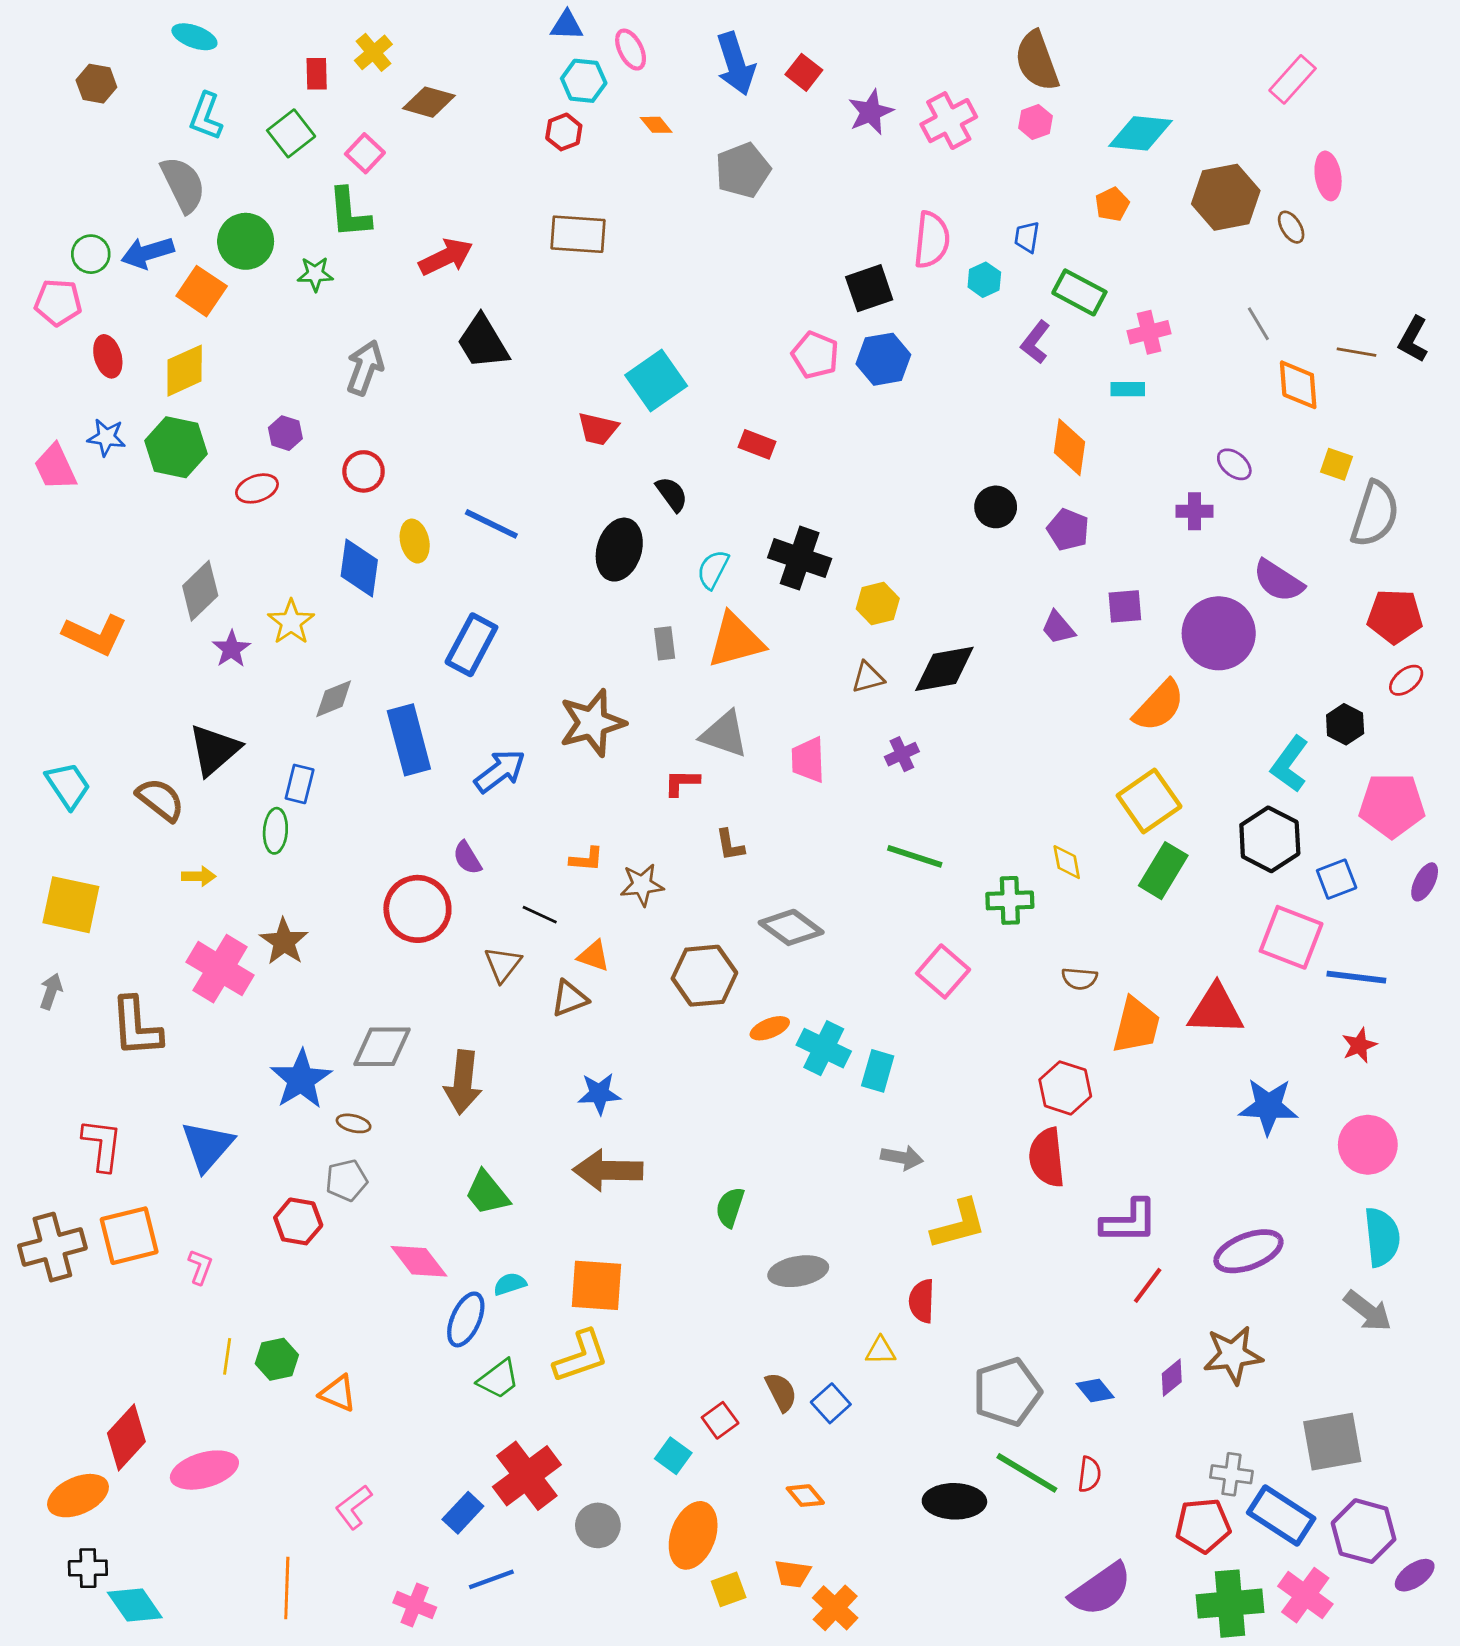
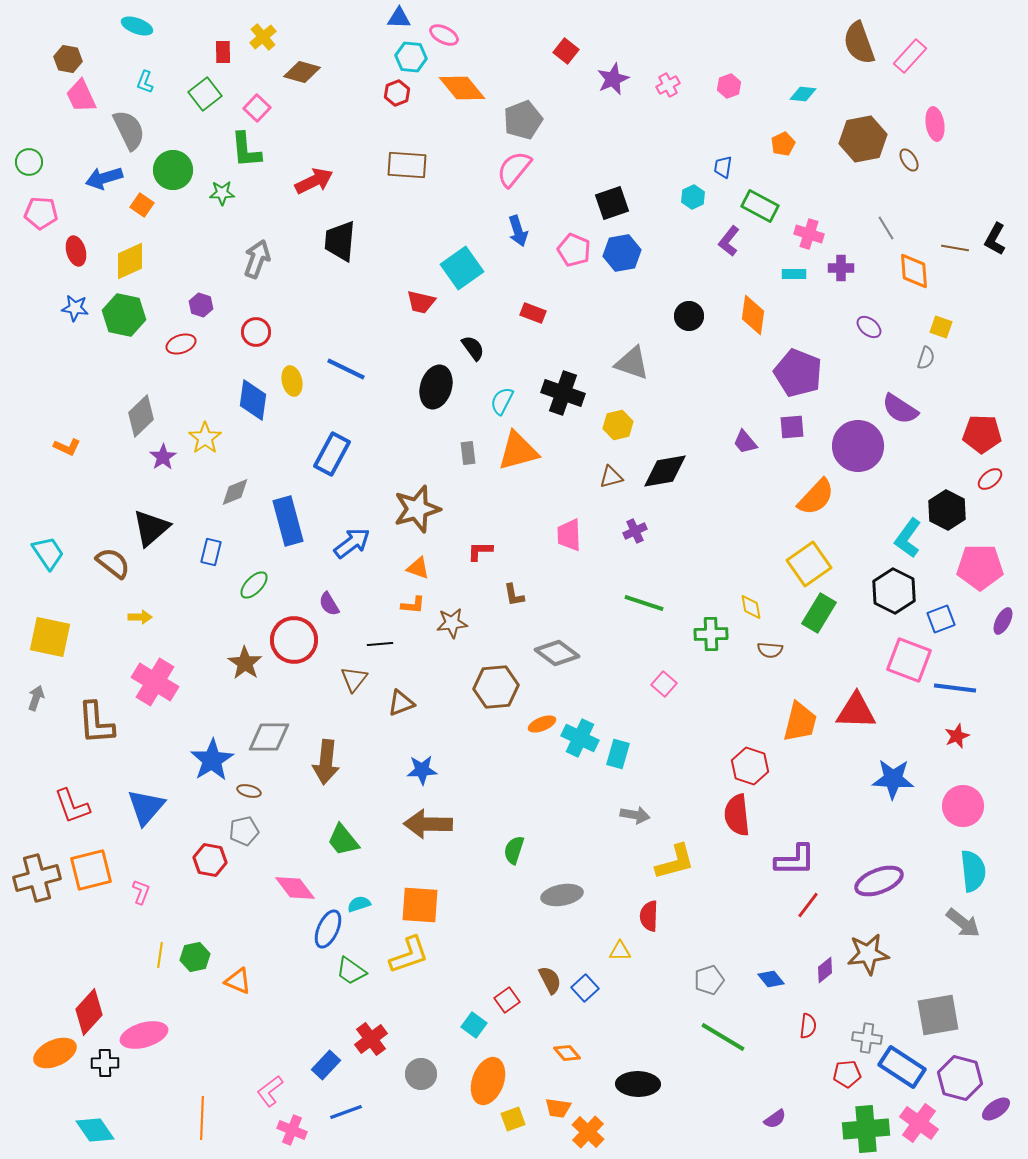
pink ellipse: (631, 50) -> (444, 35), turned -36
brown semicircle: (1037, 61) -> (859, 43), moved
blue arrow: (736, 64) -> (518, 231), moved, size x0.7
cyan L-shape: (206, 116) -> (145, 82), size x0.7
pink cross: (949, 121) -> (668, 85), size x0.6
orange diamond: (656, 125) -> (462, 88), size x2.0
cyan diamond: (1141, 133) -> (803, 94), size x0.6
pink semicircle: (932, 240) -> (514, 169), moved, turned -147
green circle: (91, 254) -> (29, 162), moved
orange square: (202, 291) -> (142, 205), size x0.7
pink cross: (1149, 332) -> (809, 234), turned 32
black trapezoid: (483, 342) -> (340, 241), turned 36
pink trapezoid: (55, 467) -> (81, 96), moved
black circle: (996, 507) -> (689, 316), moved
purple cross: (1195, 511) -> (841, 268), moved
gray semicircle: (1375, 514) -> (926, 358), moved, size x0.5
purple pentagon: (1068, 530) -> (798, 373), moved, size x1.6
orange L-shape: (95, 635) -> (67, 447), size x0.6
black hexagon: (1345, 724) -> (947, 510), size x1.4
gray triangle: (724, 734) -> (632, 363), moved
green ellipse: (275, 831) -> (254, 585), moved, turned 40
black line: (540, 915) -> (380, 644), turned -30
brown star: (284, 942) -> (245, 663), moved
orange triangle: (594, 956) -> (418, 568), moved
pink square: (943, 971) -> (664, 684), size x0.7
brown semicircle: (1079, 979) -> (770, 650), moved
red L-shape: (102, 1145) -> (72, 806), turned 153
green trapezoid: (498, 1379) -> (351, 971), turned 72
gray pentagon: (1007, 1392) -> (709, 980), size x0.6
red semicircle: (1089, 1474) -> (808, 1026), moved
red cross: (527, 1476) -> (371, 1039), size x0.7
black ellipse: (954, 1501) -> (638, 1084), moved
pink L-shape: (354, 1507) -> (270, 1091), moved
red pentagon: (1203, 1525) -> (847, 1074), size x0.7
black cross: (88, 1568) -> (105, 1063), moved
purple semicircle: (1101, 1589) -> (775, 1119), size x0.5

